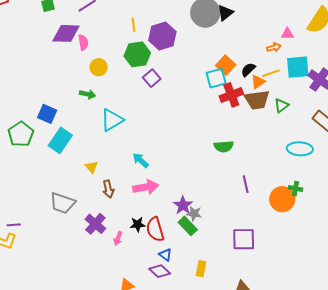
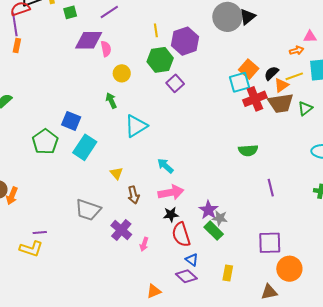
green arrow: (88, 94) -> (111, 101), turned -126
orange circle: (282, 199) -> (289, 269), moved
black star: (138, 224) -> (171, 215), moved

